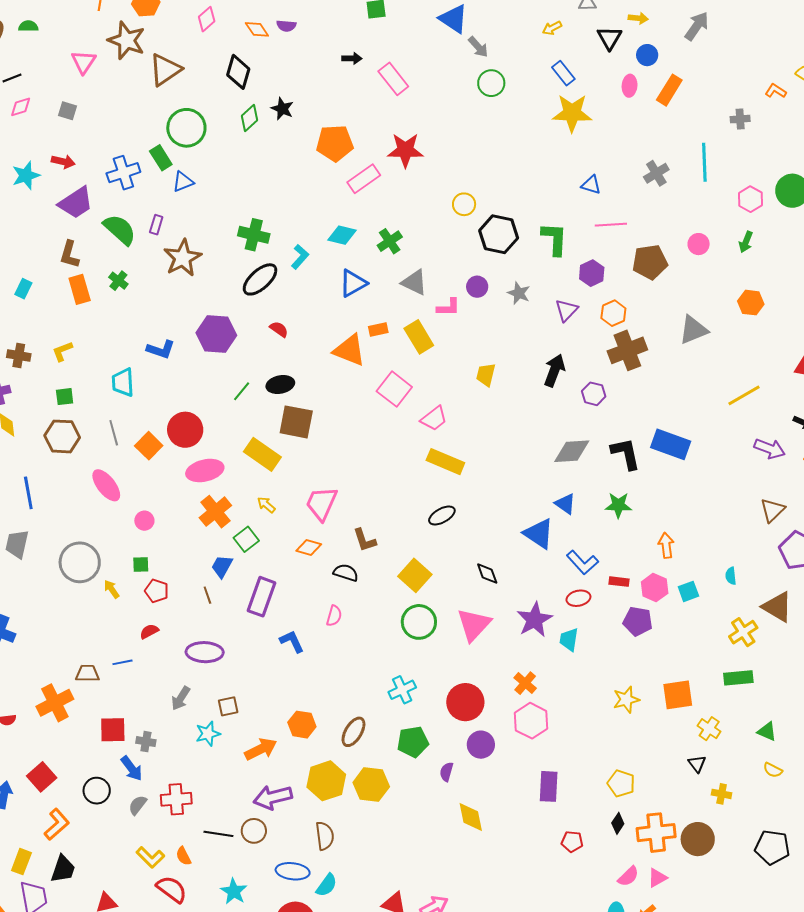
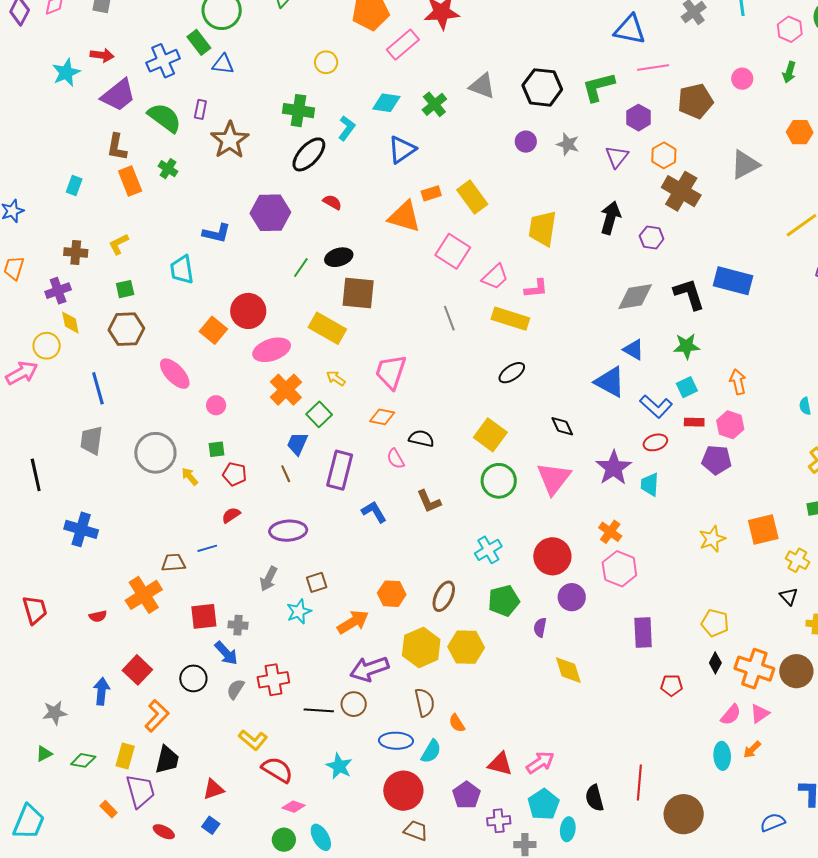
blue triangle: (183, 182) -> (223, 64), turned 35
blue triangle: (591, 185) -> (630, 30), size x1.6
yellow circle: (464, 204) -> (326, 62), moved
green L-shape: (554, 239) -> (598, 87), turned -102
gray triangle: (414, 282) -> (482, 86), moved
pink L-shape: (448, 307) -> (536, 288), moved
brown cross: (627, 350) -> (681, 191), turned -33
yellow trapezoid: (486, 375) -> (543, 228), size x1.5
gray line: (114, 433) -> (449, 318), moved
brown L-shape: (365, 540) -> (429, 501), moved
cyan square: (688, 591) -> (687, 387), moved
pink semicircle: (334, 616) -> (396, 459), moved, turned 140
orange cross: (656, 833) -> (754, 669), turned 30
orange semicircle: (183, 856) -> (457, 723), moved

